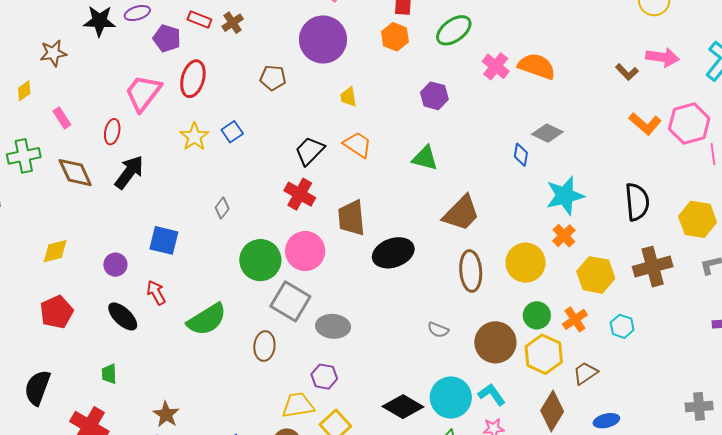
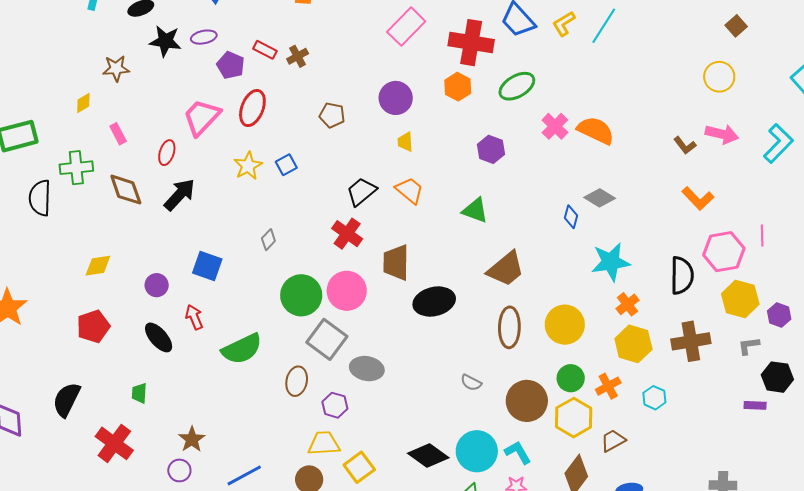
purple circle: (323, 39) -> (396, 98), moved, size x0.7
pink hexagon: (689, 124) -> (724, 252), moved
orange cross: (564, 236) -> (627, 304), moved
purple hexagon: (324, 377) -> (335, 405), moved

